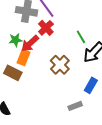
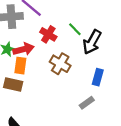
red cross: (46, 28) -> (48, 34), moved
red arrow: (30, 43) -> (24, 49), turned -138

